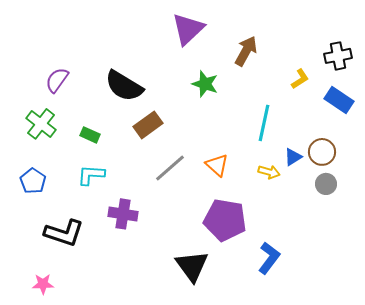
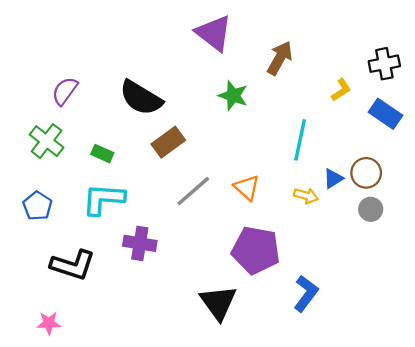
purple triangle: (188, 29) -> (214, 33), turned -39
cyan L-shape: (91, 175) -> (103, 199), size x1.4

